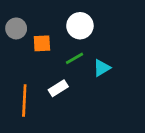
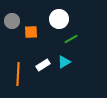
green line: (75, 58) -> (71, 39), moved
cyan triangle: (102, 68) -> (64, 62), moved

